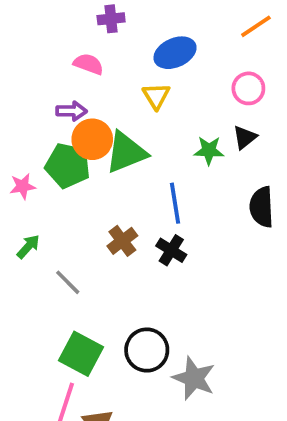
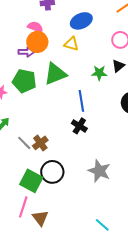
yellow triangle: (156, 96) -> (71, 44), turned -42
orange circle: (92, 139) -> (37, 42), moved
brown cross: (122, 241) -> (40, 143), moved
black circle: (147, 350) -> (52, 172), moved
gray star: (194, 378) -> (99, 171), moved

